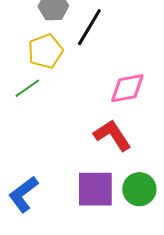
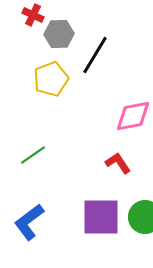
green line: (27, 88) -> (33, 155), moved
red L-shape: (112, 135) -> (118, 163), size x0.7

